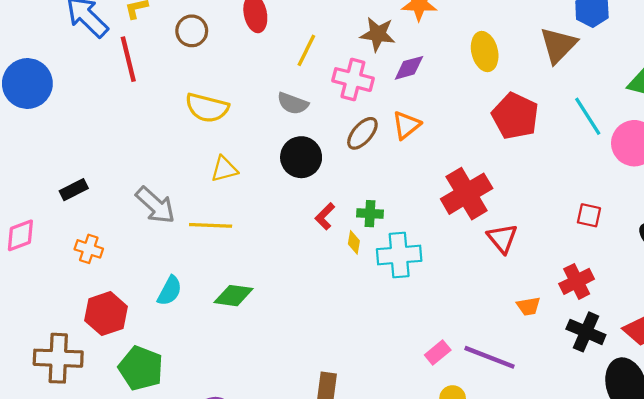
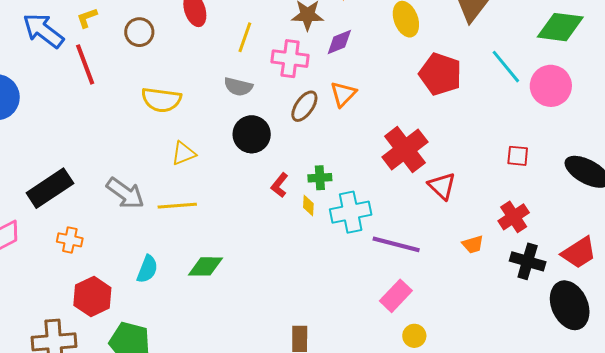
black rectangle: (74, 190) -> (50, 188), size x1.8
pink rectangle: (438, 352) -> (396, 296), size x1.4
purple line: (489, 357) -> (396, 244), moved

